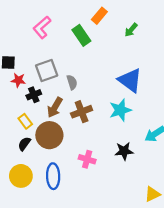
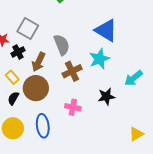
gray square: (47, 71) -> (28, 28), turned -35
gray semicircle: (72, 82) -> (62, 45), moved, size x1.5
brown cross: (82, 112) -> (72, 71), moved

